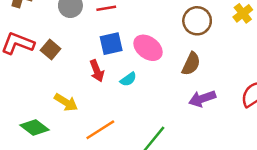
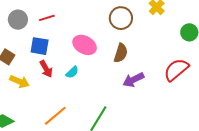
blue square: (111, 44) -> (40, 46), moved, turned 30
yellow arrow: (66, 102) -> (19, 82), moved

